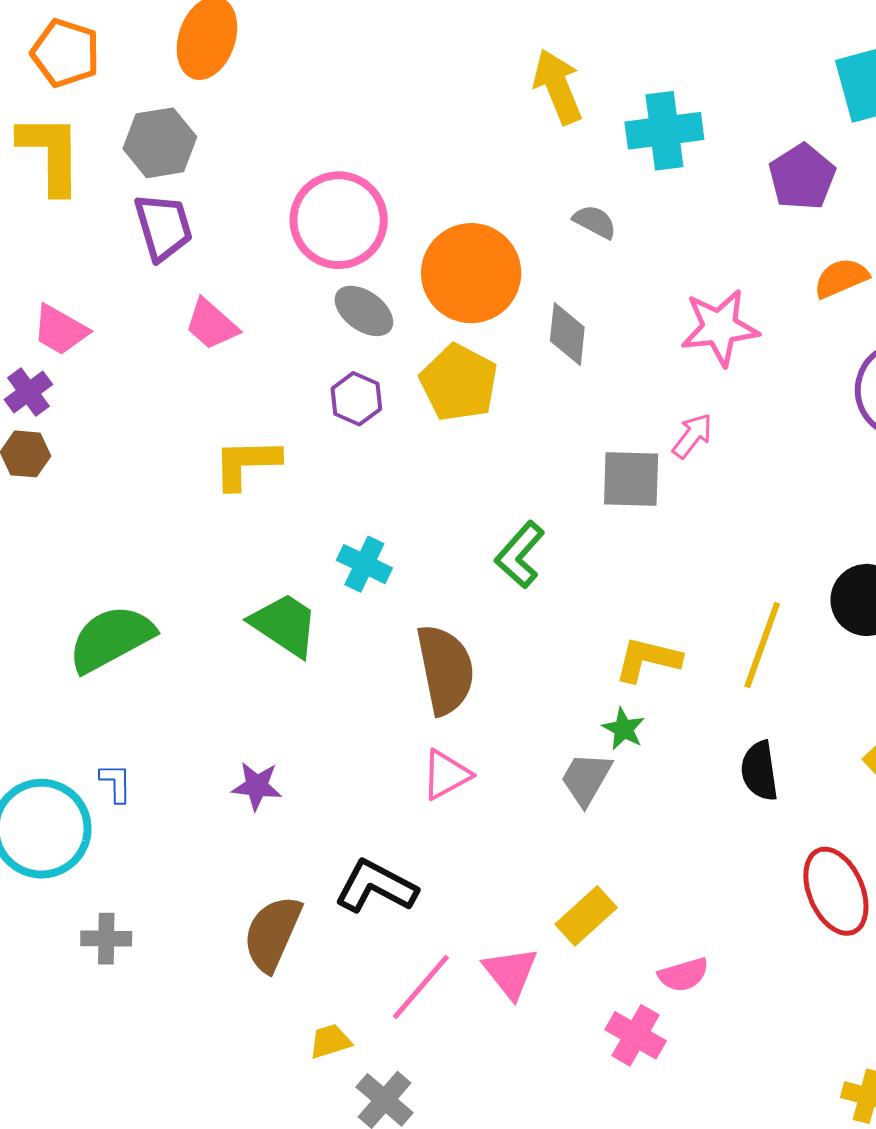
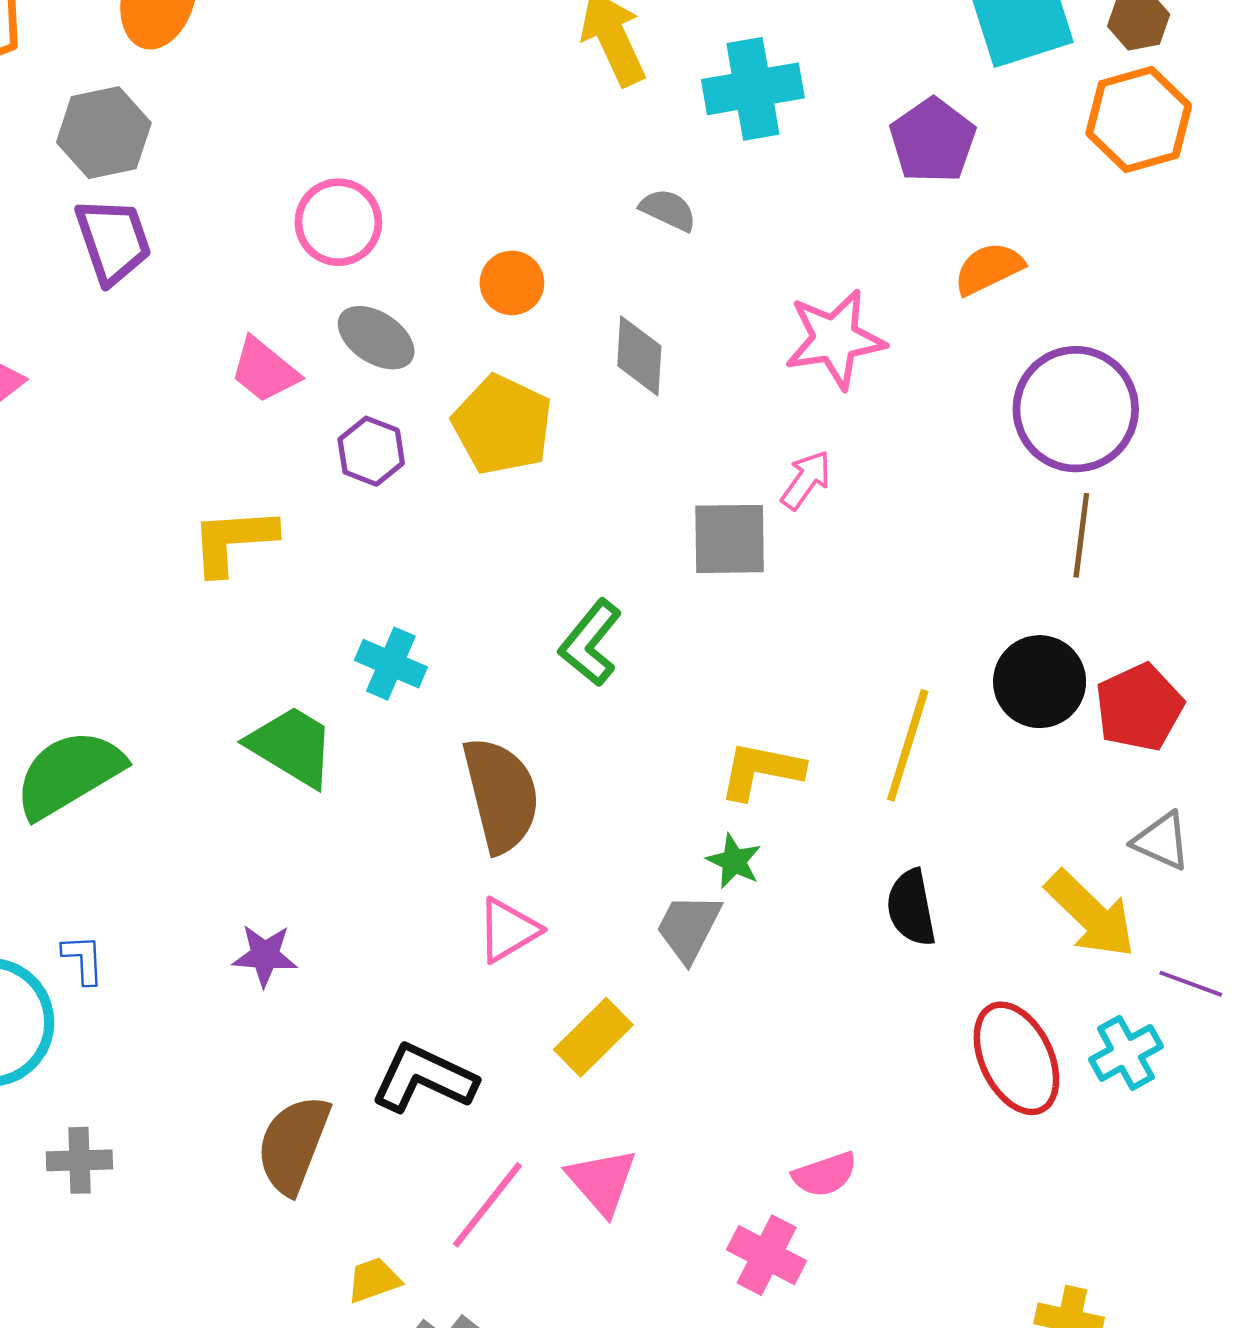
pink circle: (339, 220) -> (338, 222), size x0.7
orange circle: (471, 273) -> (512, 283), size x0.5
pink trapezoid: (211, 324) -> (264, 370), moved
yellow rectangle: (586, 916) -> (593, 1037), moved

